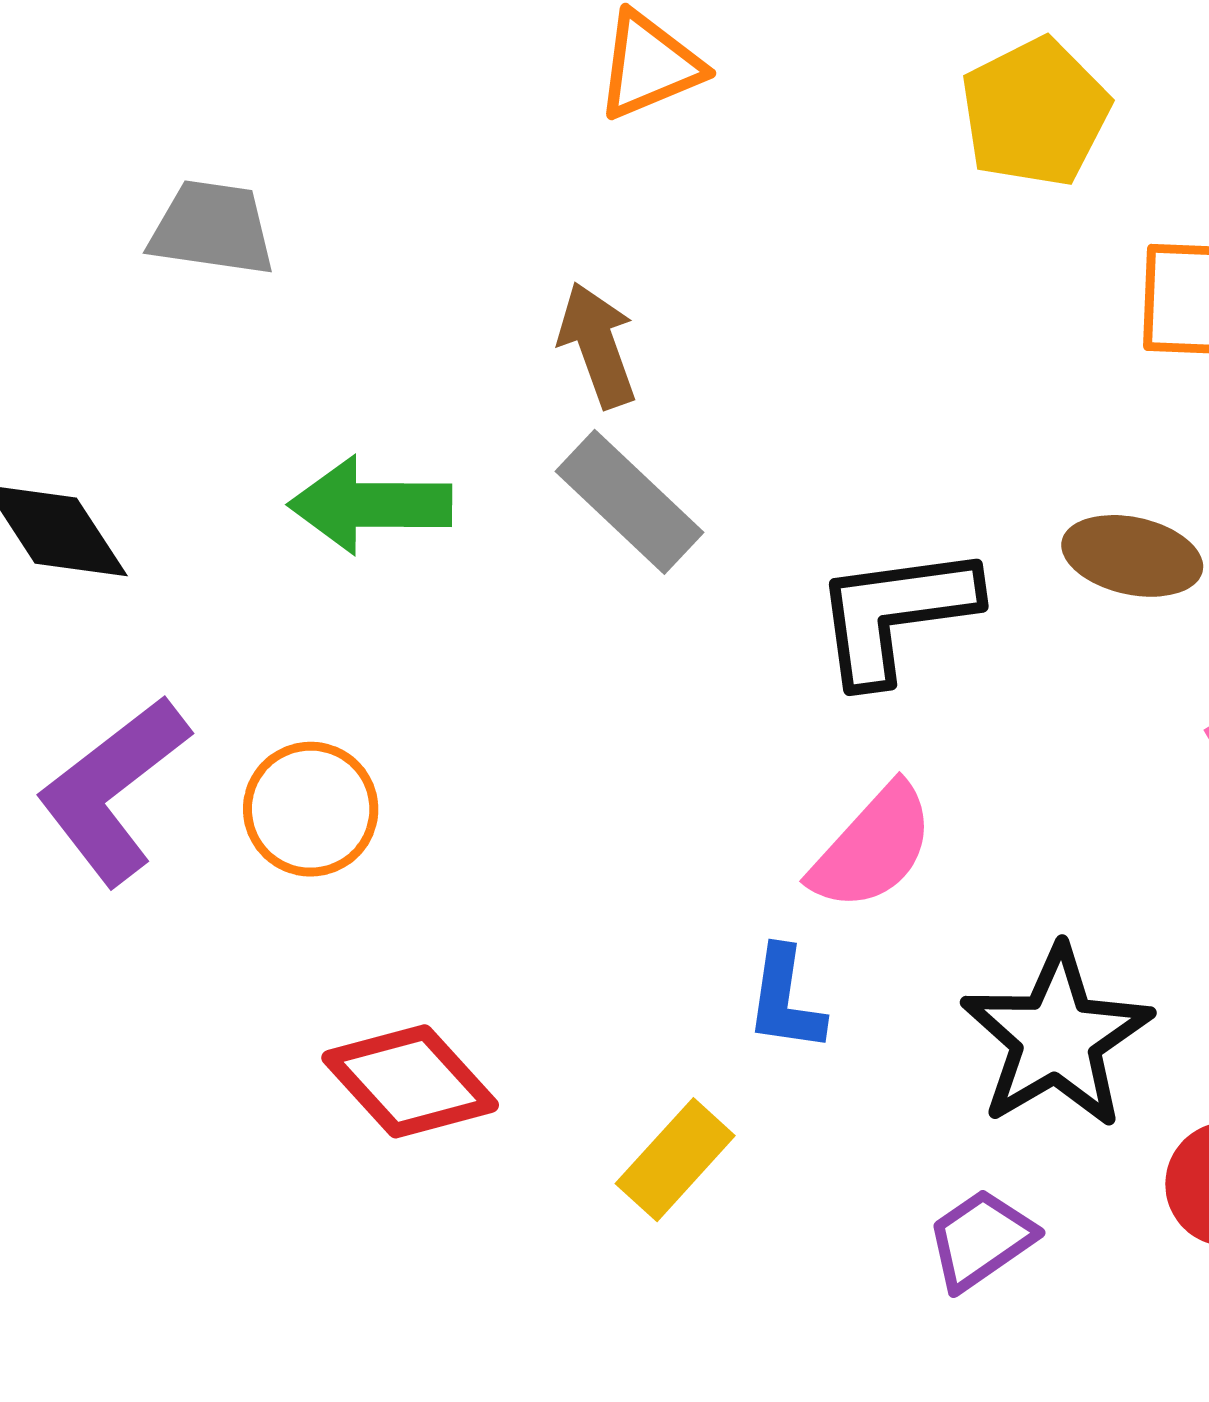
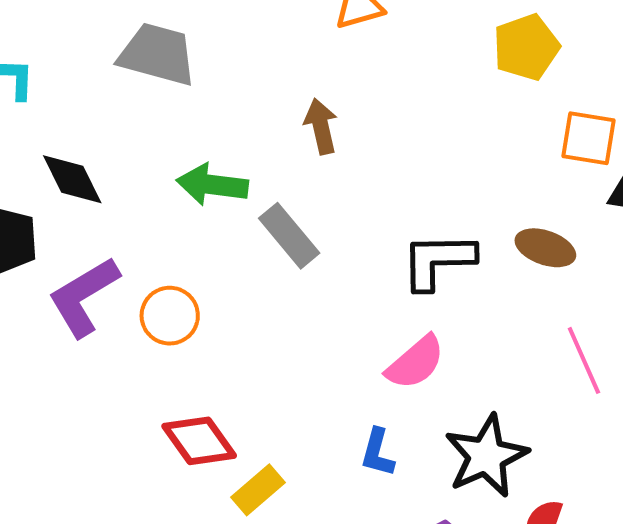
gray trapezoid: (212, 228) -> (157, 54), size x1.4
gray rectangle: (629, 502) -> (289, 236), moved
blue L-shape: (785, 1000) -> (377, 453), moved
yellow rectangle: (675, 1160) -> (258, 490), moved

